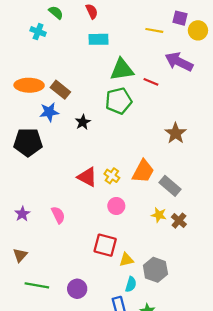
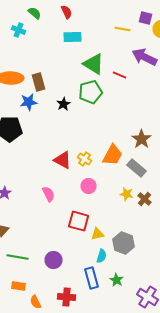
green triangle: (122, 70) -> (94, 64), turned 40
brown rectangle: (60, 90) -> (38, 82), turned 36
black star: (83, 122) -> (64, 104), moved
brown star: (176, 133) -> (142, 139), moved
pink semicircle: (58, 215) -> (48, 194), moved

